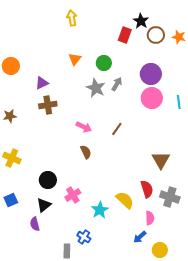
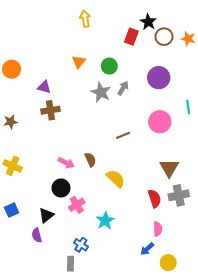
yellow arrow: (72, 18) -> (85, 19), moved
purple triangle: (42, 83) -> (44, 87), turned 40
pink circle: (152, 98) -> (160, 122), moved
pink arrow: (84, 127) -> (66, 163), moved
brown line: (117, 129) -> (123, 135), turned 32
black circle: (48, 180) -> (61, 188), moved
gray cross: (170, 197) -> (179, 195), moved, turned -30
yellow semicircle: (125, 200) -> (116, 179), moved
blue cross: (84, 237) -> (81, 245), moved

